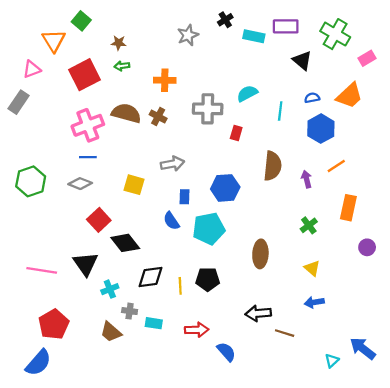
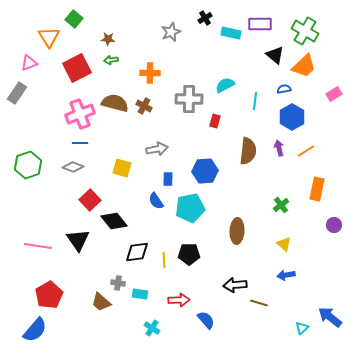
pink rectangle: (367, 58) -> (334, 94), moved
orange trapezoid: (349, 96) -> (304, 66), moved
purple arrow: (307, 179) -> (279, 148), moved
cyan cross: (110, 289) -> (152, 328), moved, turned -35

